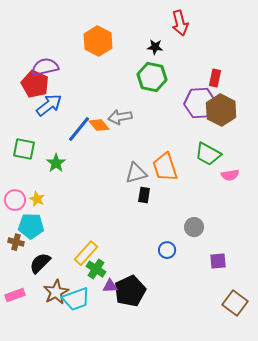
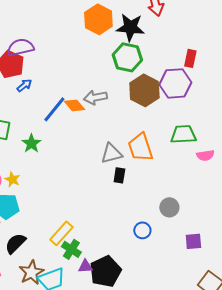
orange hexagon: (98, 41) -> (98, 19), moved
black star: (155, 47) -> (130, 27), size x1.8
blue arrow: (49, 105) -> (24, 85), size x0.6
brown hexagon: (221, 110) -> (144, 90), moved
green trapezoid: (208, 154) -> (183, 134), turned 148

